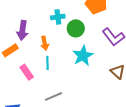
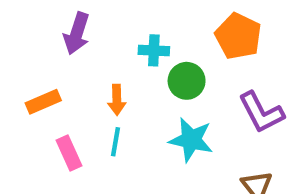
purple arrow: (22, 30) -> (77, 33), moved
cyan star: (83, 56) -> (191, 140), turned 30

